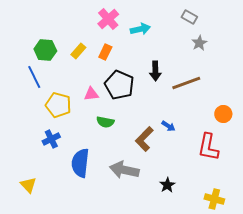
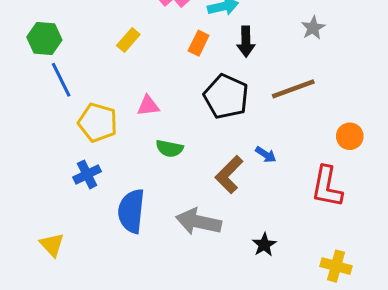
green hexagon: (45, 50) -> (44, 39), moved
orange rectangle: (105, 52) -> (199, 43), moved
black arrow: (155, 71) -> (246, 42), moved
black pentagon: (119, 85) -> (226, 97), moved

